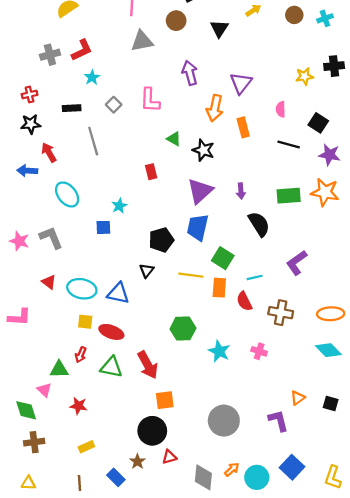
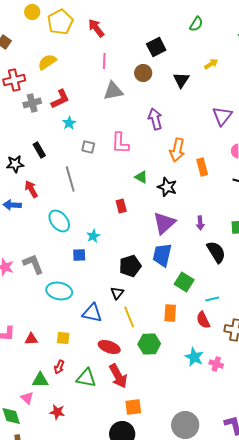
purple triangle: (241, 83) -> (222, 116), moved
red cross: (30, 94) -> (14, 80), moved, size x1.5
gray square: (114, 105) -> (88, 147), turned -32
black rectangle: (72, 108) -> (39, 150), moved, turned 63
cyan ellipse: (67, 194) -> (59, 221), moved
yellow line: (191, 275) -> (129, 317), moved, turned 60
red triangle: (49, 282) -> (31, 339), moved, turned -40
orange rectangle: (219, 288) -> (170, 313), moved
cyan ellipse: (82, 289) -> (59, 291), moved
red ellipse: (111, 332) -> (109, 347), moved
cyan star: (219, 351) -> (194, 357), moved

